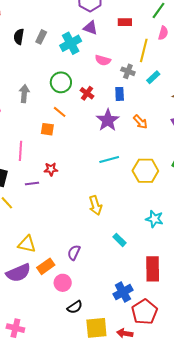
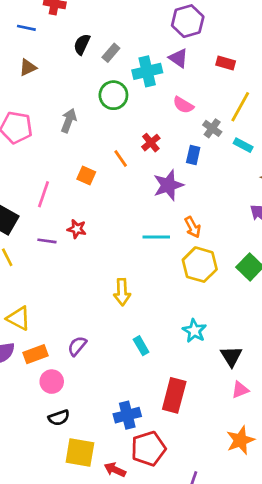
cyan rectangle: (153, 77) -> (243, 145), turned 56
green circle: (61, 82) -> (113, 95), moved
orange line: (60, 112) -> (121, 159), moved
orange arrow: (140, 122) -> (193, 227), moved

